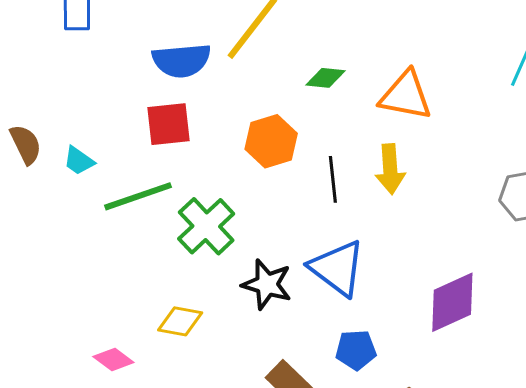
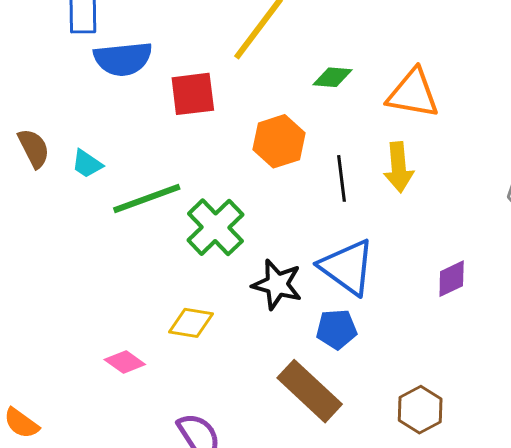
blue semicircle: (182, 60) -> (123, 59), moved
red square: (168, 124) -> (193, 94), moved
purple diamond: (452, 302) -> (452, 279), moved, size x0.6
blue pentagon: (356, 350) -> (336, 329), moved

